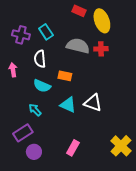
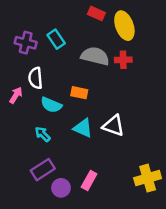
white semicircle: (40, 59) -> (35, 78), moved
pink arrow: (13, 70) -> (16, 95), moved, turned 40
purple rectangle: (23, 133) -> (43, 170), moved
yellow cross: (121, 146) -> (148, 178), turned 30
purple circle: (34, 152) -> (61, 188), moved

